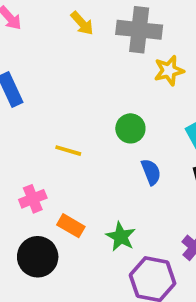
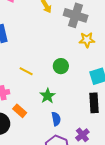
blue semicircle: (151, 172) -> (56, 119), moved
green star: (121, 237) -> (48, 96), moved

